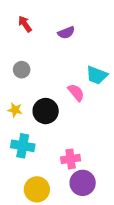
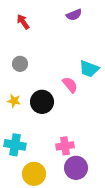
purple semicircle: (66, 33) -> (74, 15), moved
cyan cross: (23, 146) -> (15, 145), moved

